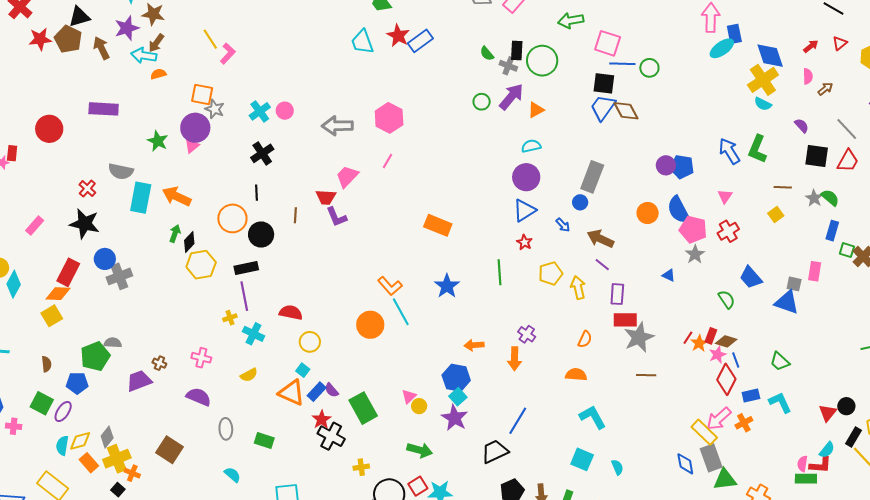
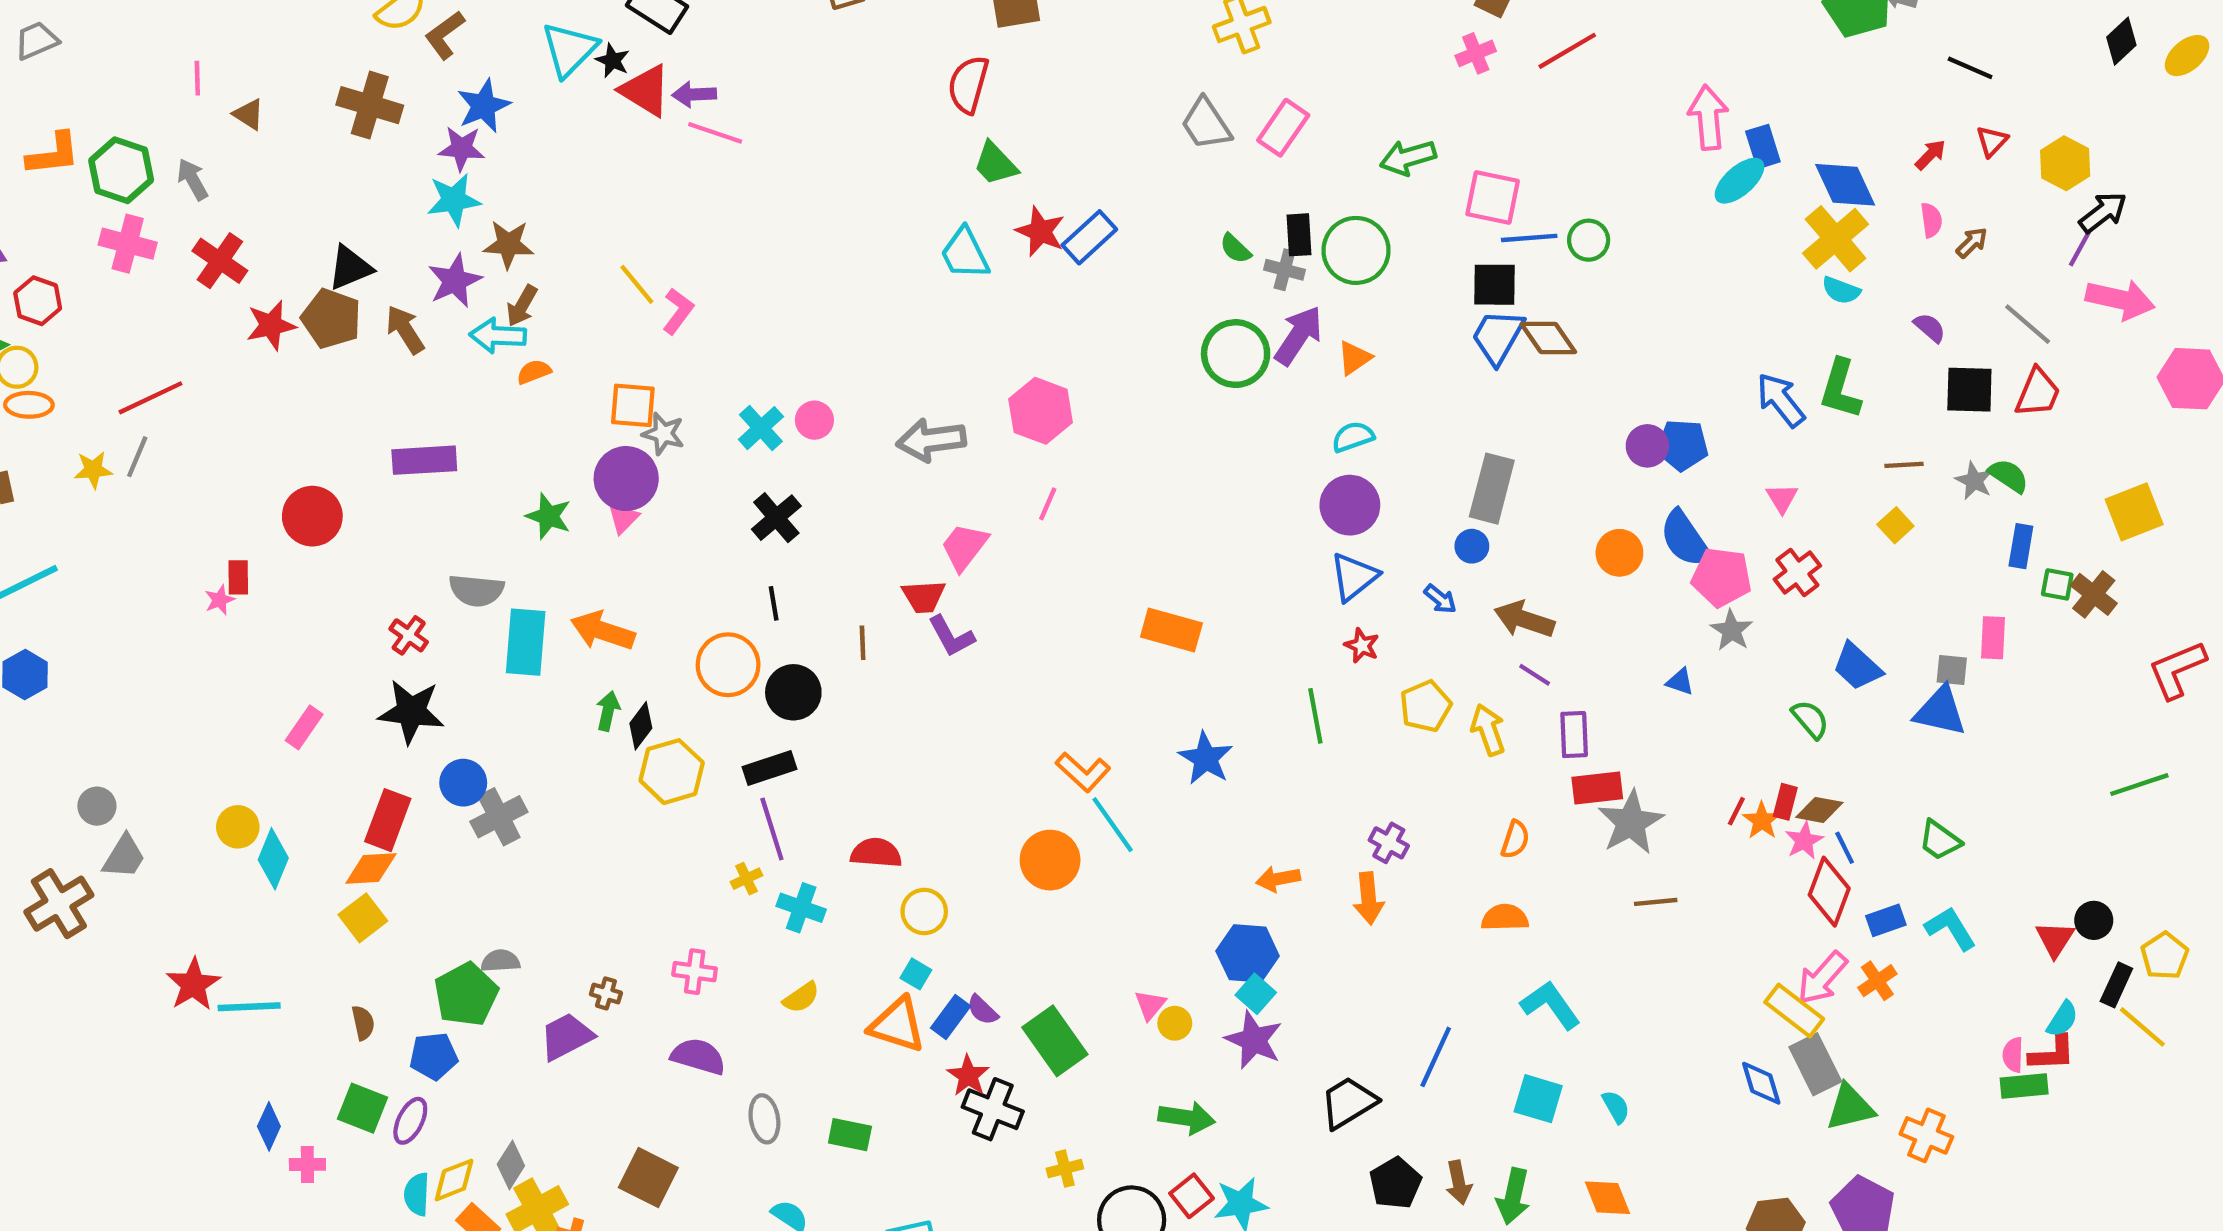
green circle: (482, 102) -> (1236, 354), size x1.8
blue line: (518, 421) -> (1436, 1057), moved

